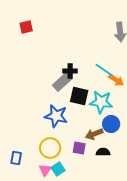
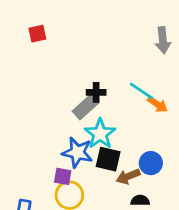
black square: (79, 96) -> (108, 159), moved
cyan star: (101, 102) -> (100, 134), moved, turned 30
purple square: (79, 148) -> (63, 176), moved

